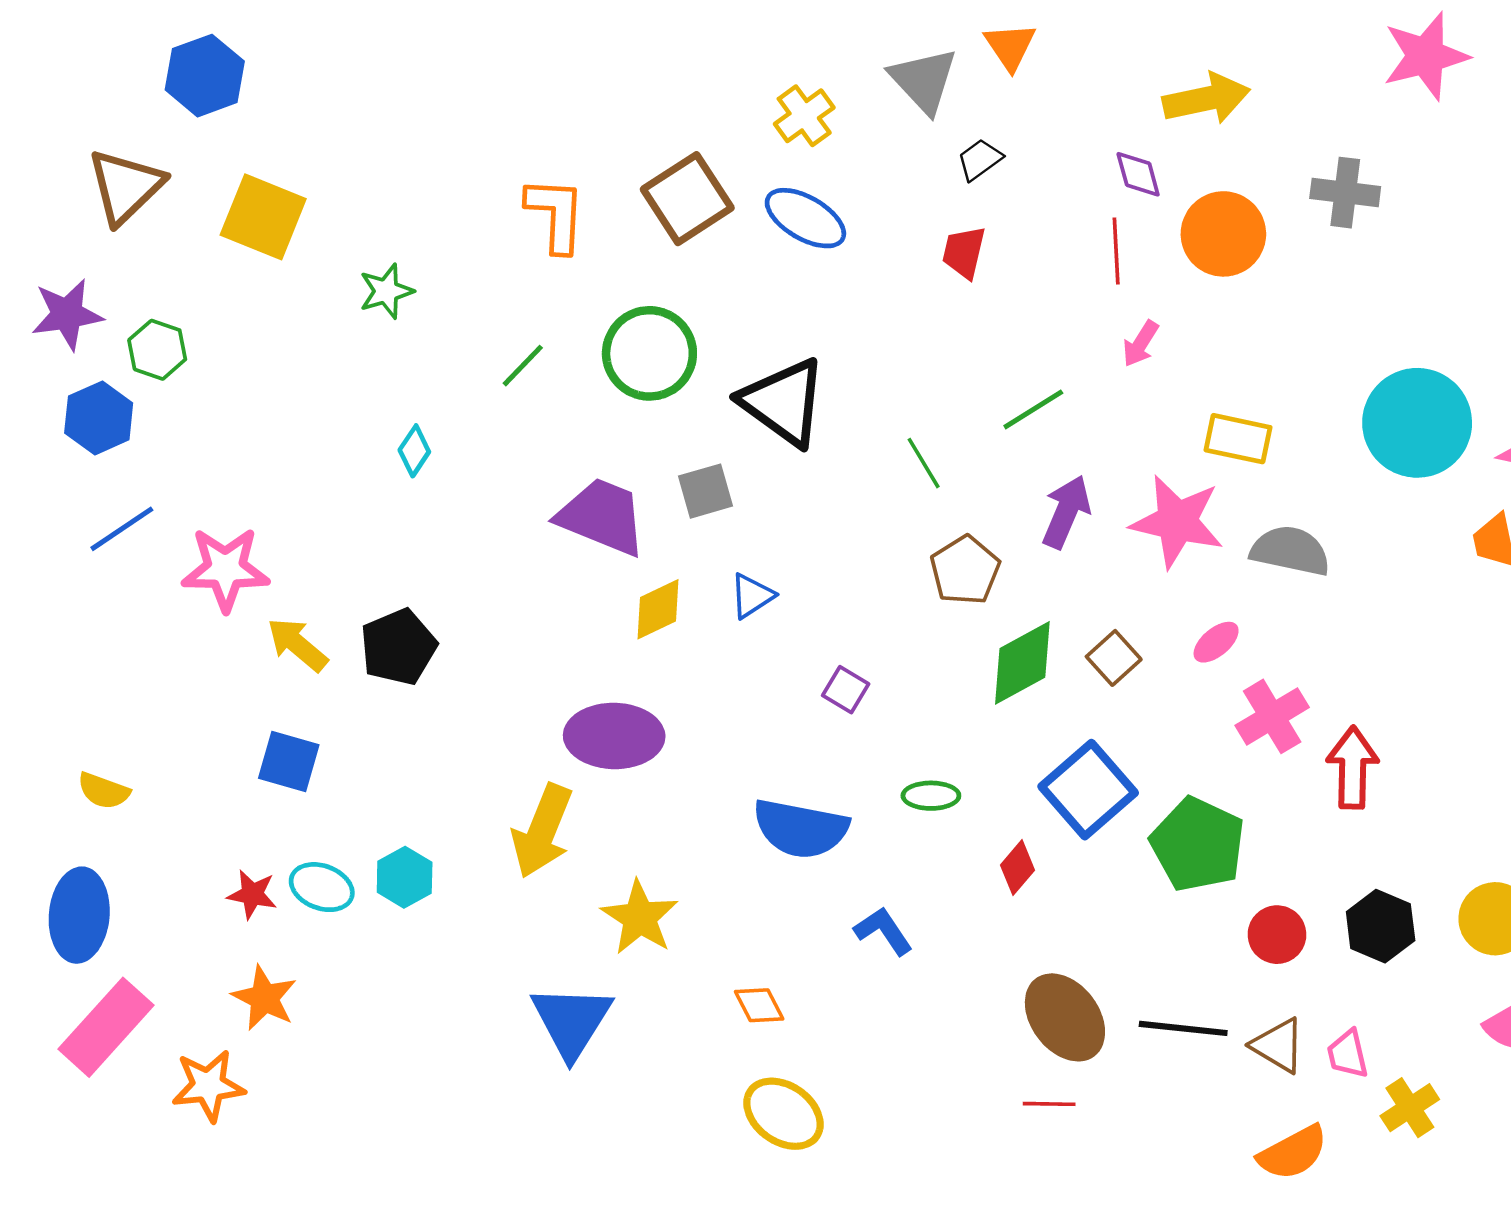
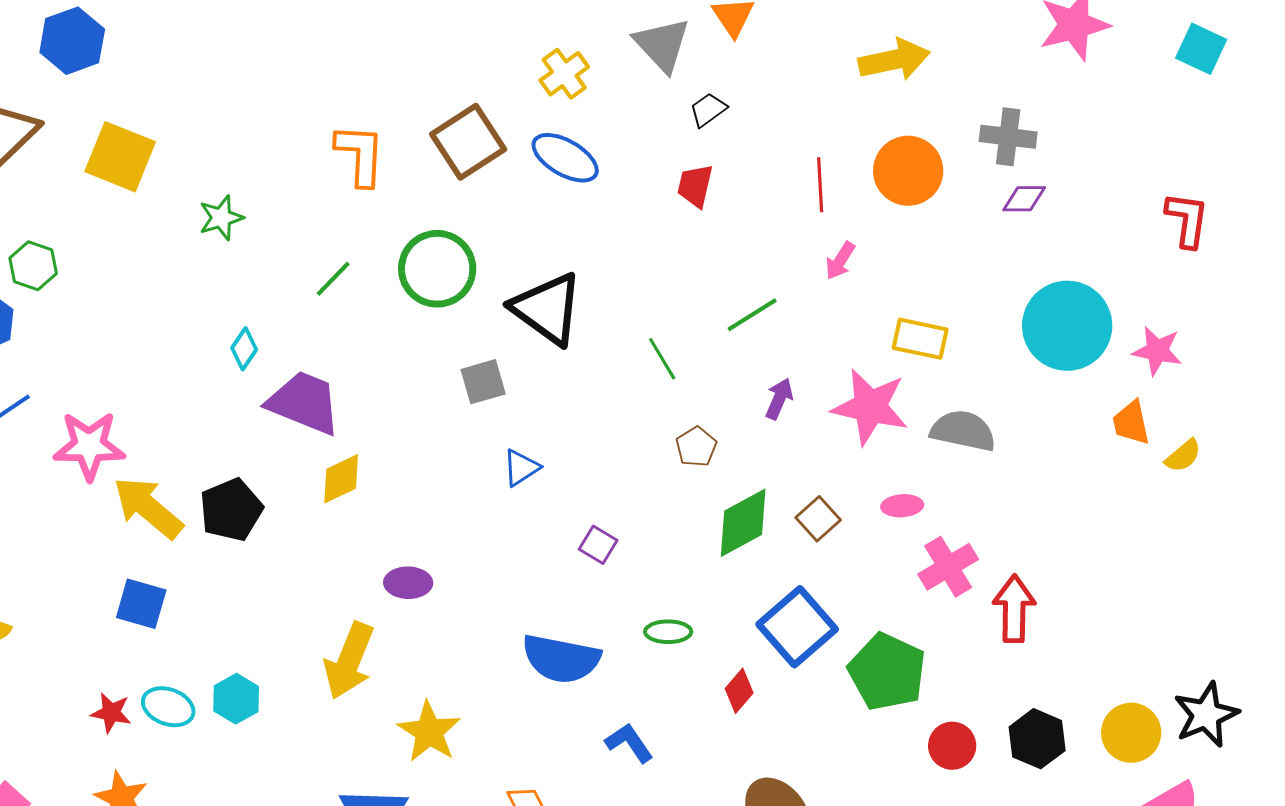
purple diamond: (1138, 174) -> (1024, 199), moved, turned -75
purple arrow: (1066, 512) -> (779, 399), size x0.7
purple trapezoid: (602, 517) -> (304, 403), moved
brown pentagon: (965, 570) -> (696, 447), size x0.7
yellow diamond: (658, 609) -> (341, 479), moved
pink ellipse: (1216, 642) -> (902, 506), turned 36
yellow arrow: (297, 645) -> (148, 508), size x1.4
purple ellipse: (614, 736) -> (408, 583), size x0.6

